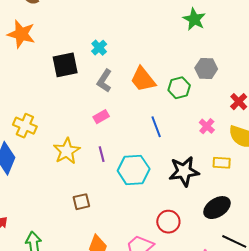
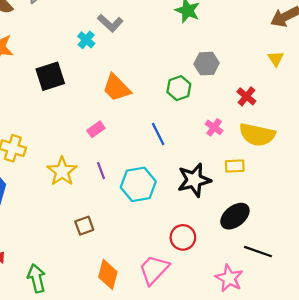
cyan cross: (99, 48) -> (86, 40), moved
orange trapezoid: (143, 79) -> (117, 88), moved
gray L-shape: (104, 81) -> (110, 23), moved, turned -75

